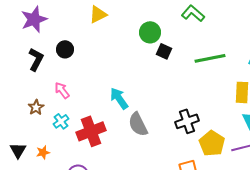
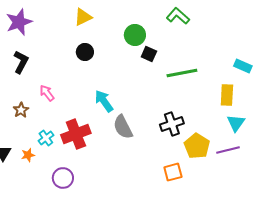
black circle: (65, 49) -> (85, 52), moved
green line: (210, 58) -> (182, 73), moved
cyan cross: (61, 121) -> (46, 138), moved

